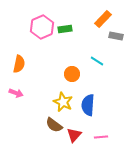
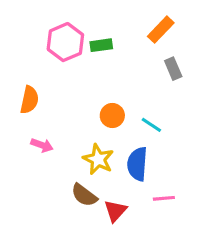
gray rectangle: (116, 36) -> (173, 69), moved, turned 56
cyan line: (97, 61) -> (151, 125), moved
pink arrow: (16, 93) -> (42, 145), moved
pink line: (101, 137) -> (164, 198), moved

